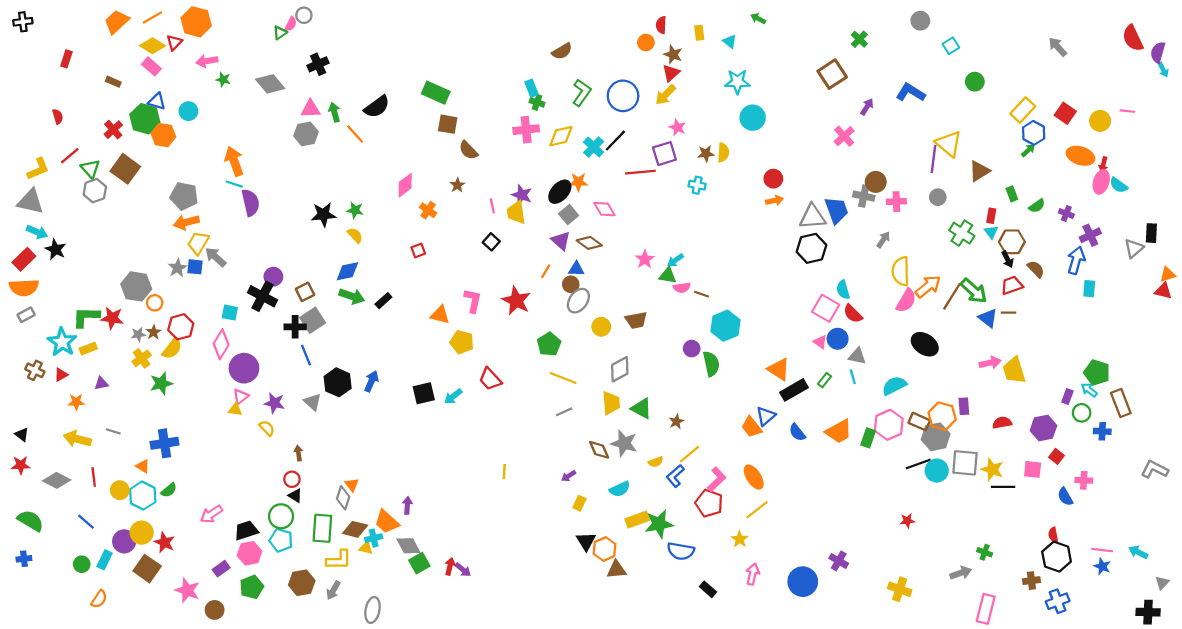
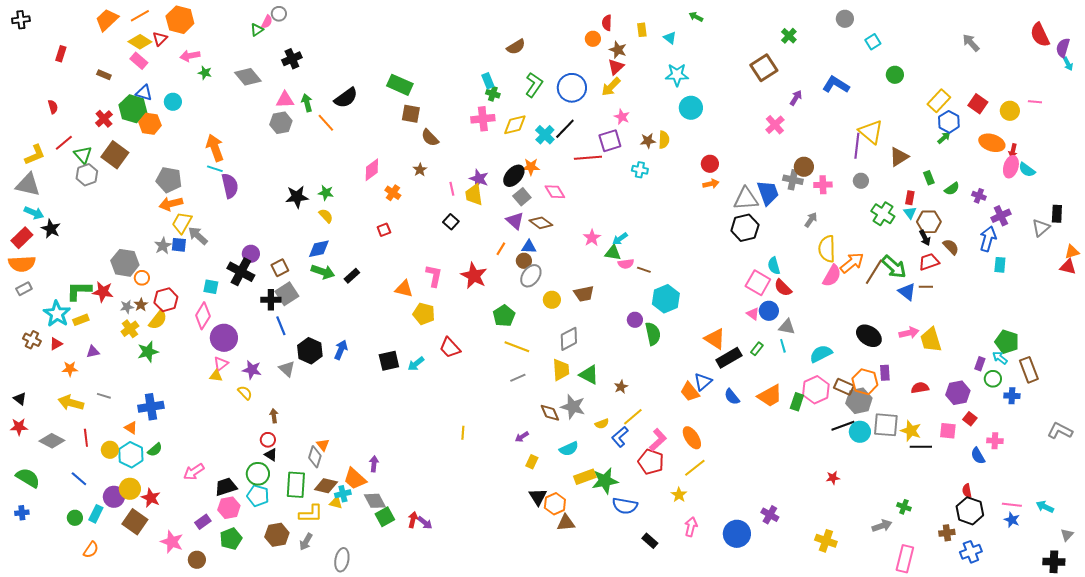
black ellipse: (925, 344) -> (869, 336), moved

